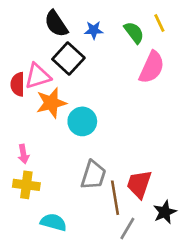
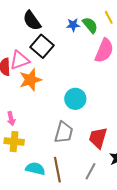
blue star: (94, 30) -> (73, 25), moved
cyan circle: (82, 121) -> (75, 99), moved
brown line: (115, 198) -> (57, 170), moved

